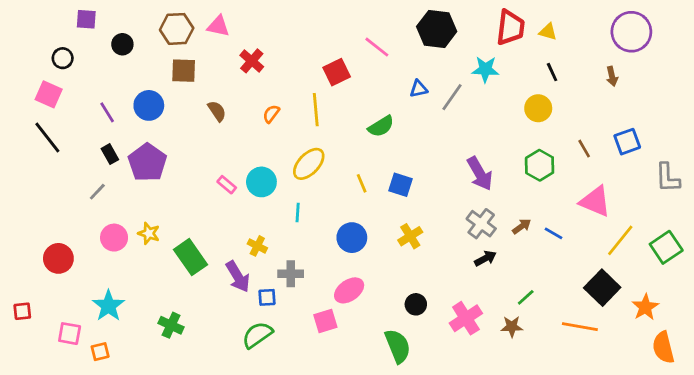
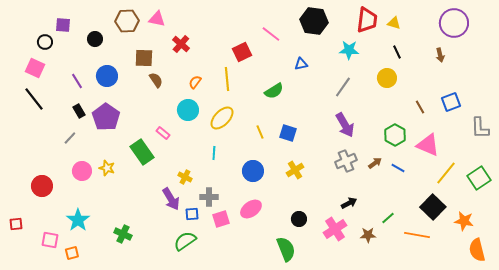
purple square: (86, 19) -> (63, 25), moved
black circle: (122, 44) -> (95, 39), moved
brown square: (184, 71) -> (144, 58), moved
gray line: (452, 97) -> (343, 87), moved
green hexagon: (540, 165) -> (395, 135), moved
cyan circle: (261, 182) -> (188, 110), moved
gray cross: (481, 224) -> (346, 161), turned 30
green rectangle: (191, 257) -> (142, 152), moved
black arrow: (485, 258) -> (349, 203), moved
green line: (526, 297) -> (388, 218), moved
orange star: (645, 307) -> (464, 221), turned -30
pink square: (325, 321) -> (221, 219), moved

